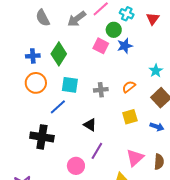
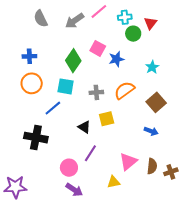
cyan cross: (127, 14) -> (125, 17), turned -32
green circle: (114, 30) -> (133, 34), moved
blue star: (125, 46) -> (116, 59), moved
green diamond: (59, 54) -> (73, 61), moved
cyan star: (156, 71) -> (152, 67), moved
orange semicircle: (129, 87) -> (124, 90), size x1.5
yellow square: (130, 117) -> (107, 119), moved

